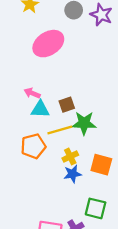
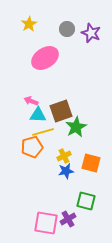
brown square: (67, 105) -> (61, 111), size x1.6
green star: (84, 123) -> (76, 127), turned -30
yellow line: (60, 130) -> (43, 132), moved

